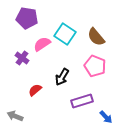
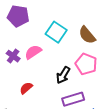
pink semicircle: (42, 44) -> (33, 52), moved
black arrow: (62, 77) -> (63, 75), moved

